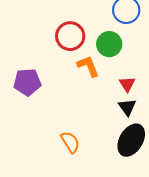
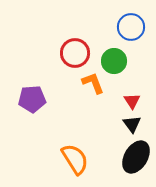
orange semicircle: (70, 142) -> (75, 159), size x1.4

